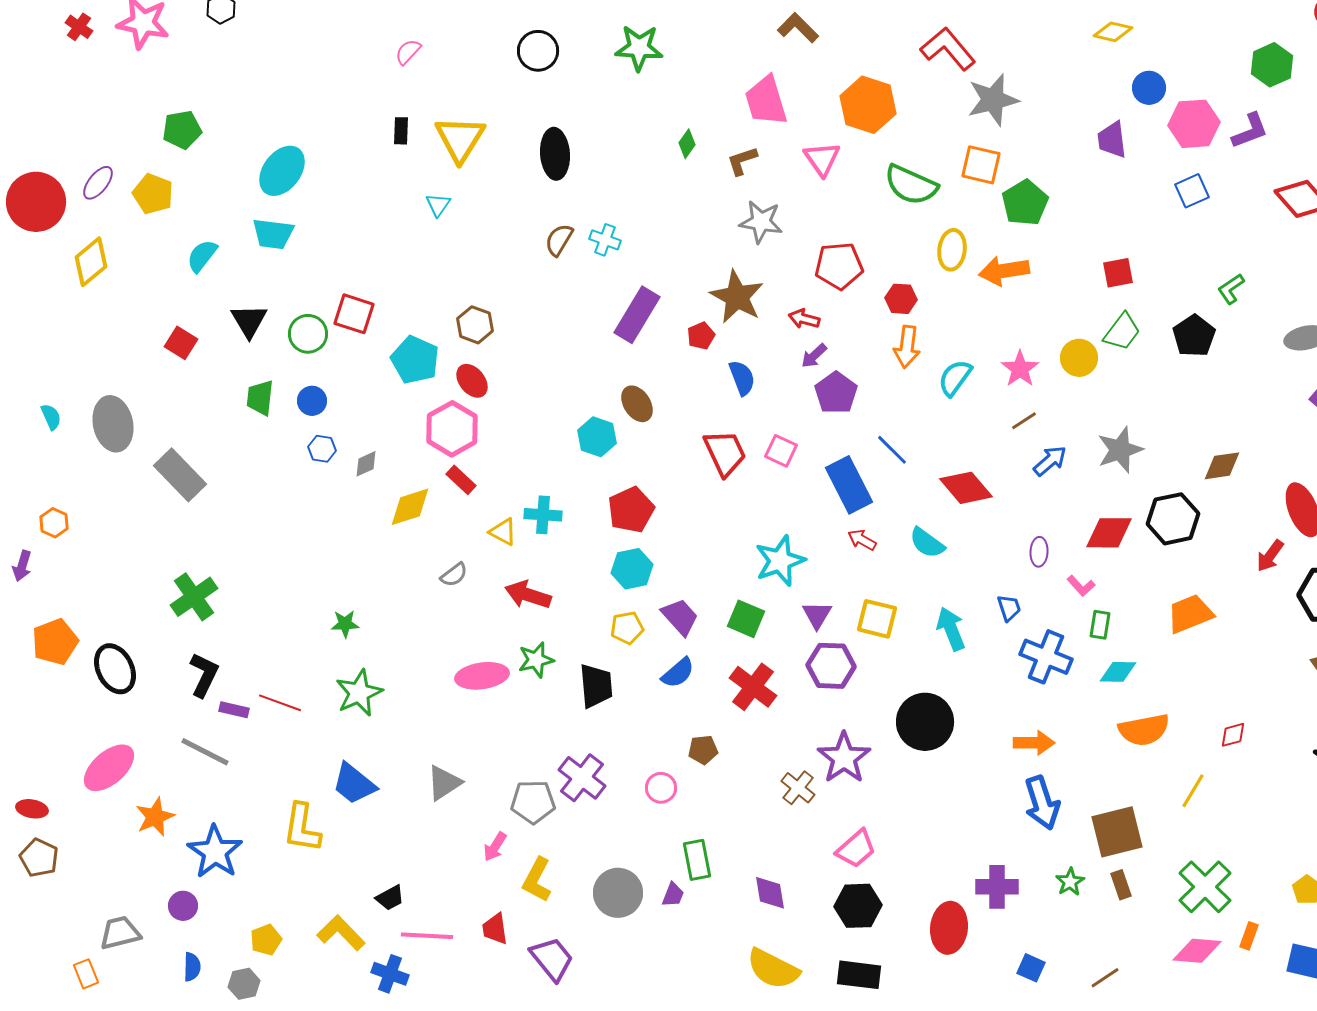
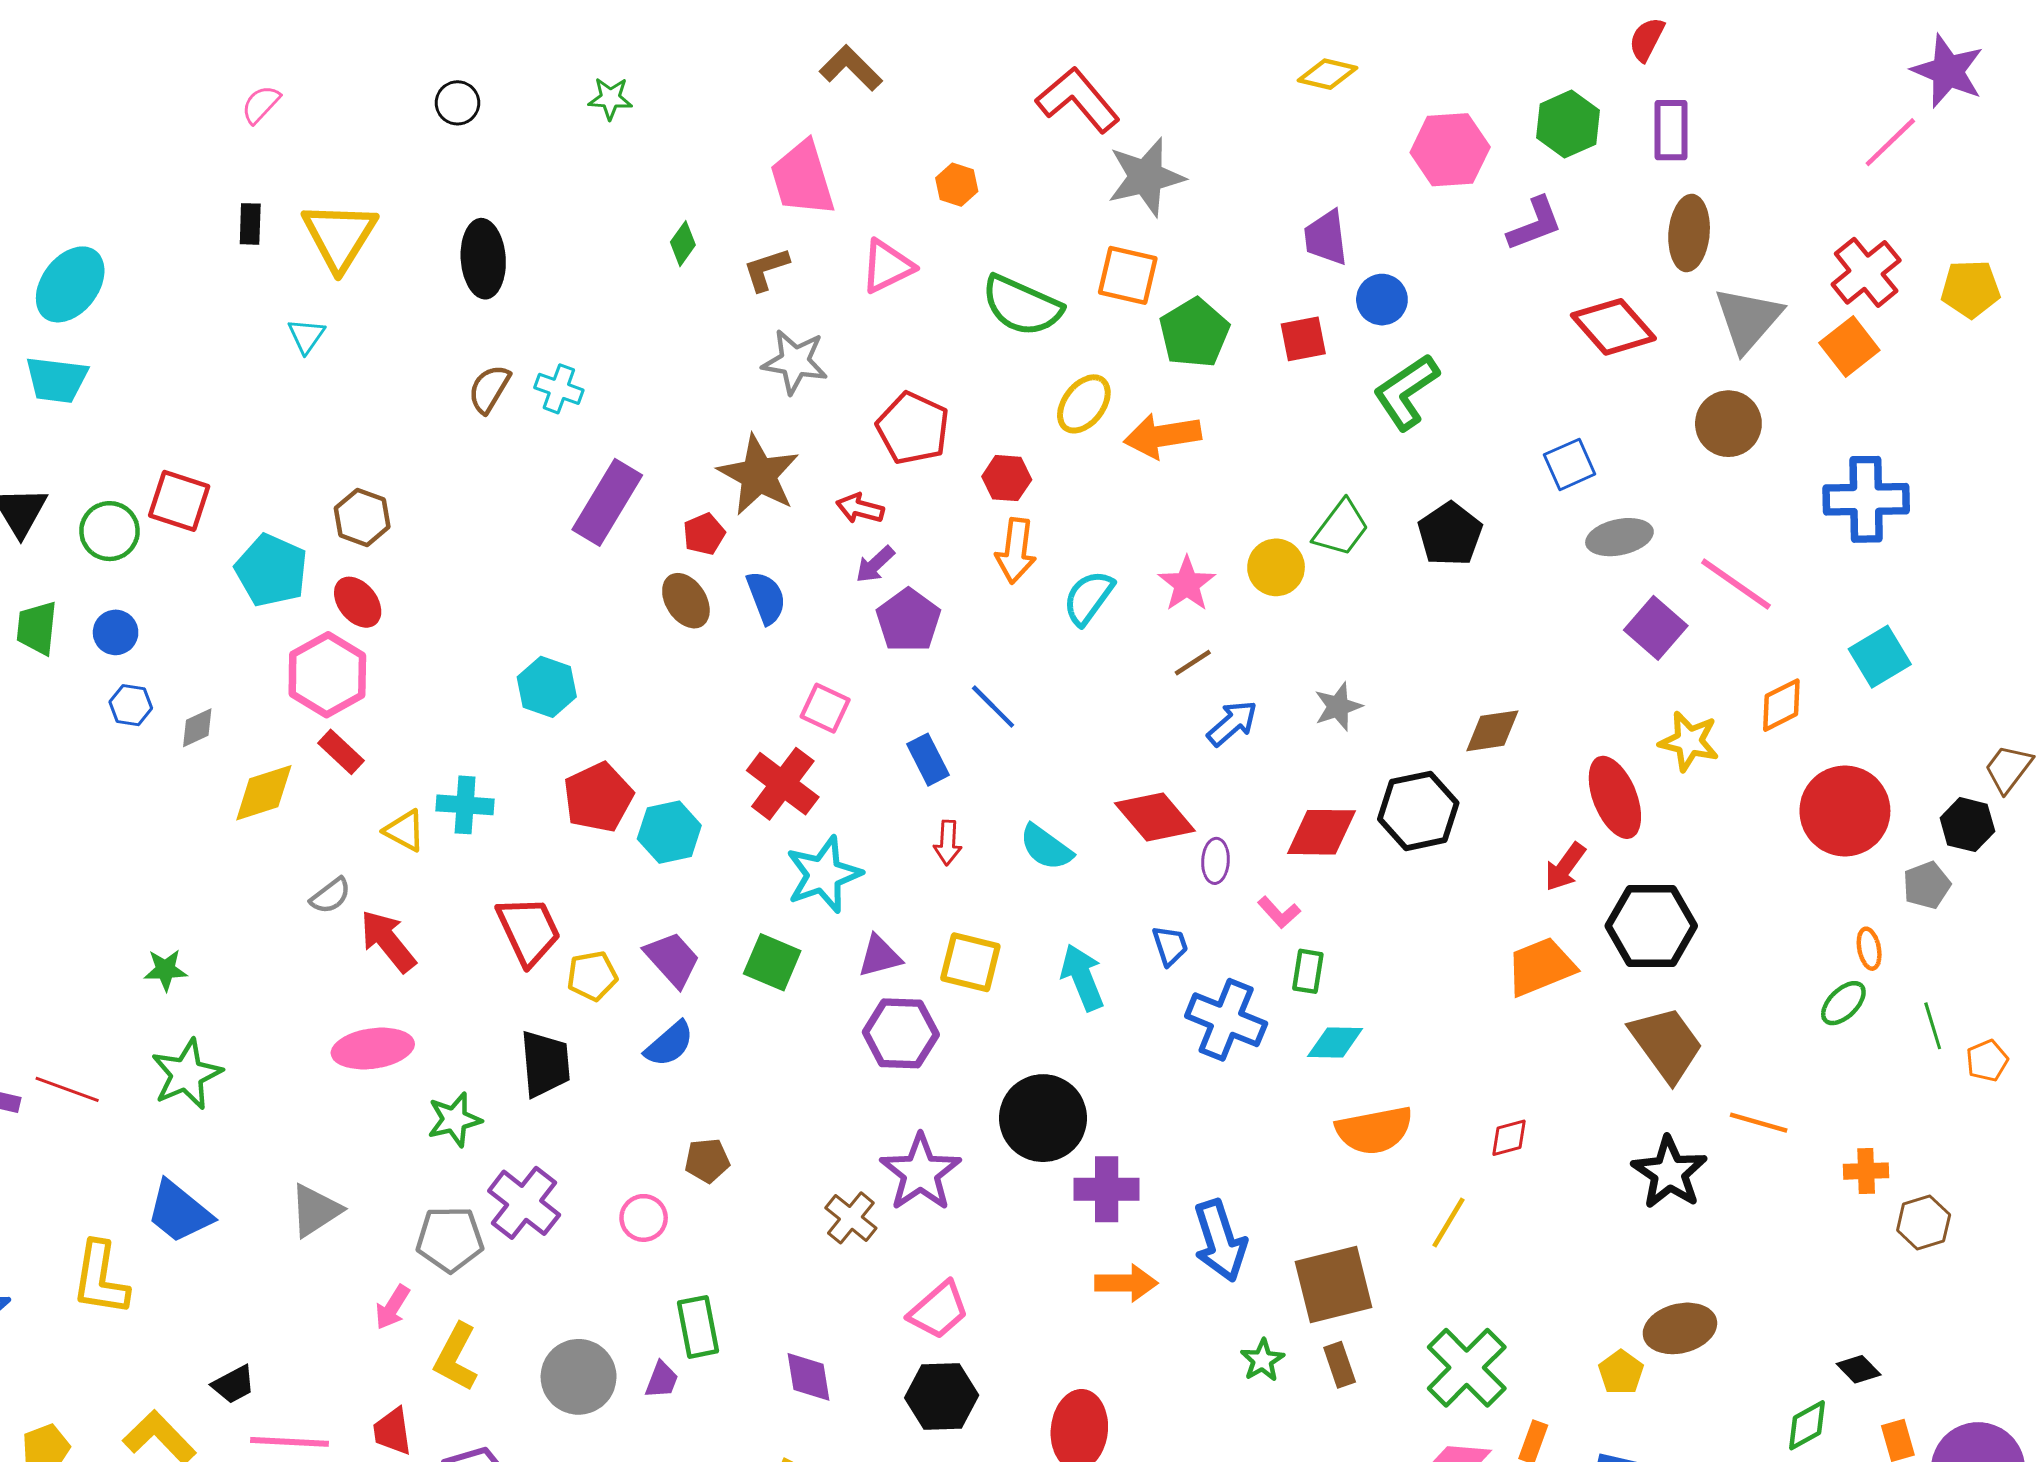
green star: (639, 48) -> (610, 98), size x0.6
black circle: (538, 51) -> (457, 103), size x0.7
blue circle: (1149, 88) -> (1382, 300), moved
orange hexagon: (868, 105) -> (957, 185), size x0.5
pink hexagon: (1194, 124) -> (1450, 150), moved
pink triangle: (822, 159) -> (887, 266), turned 39
blue square: (1192, 191) -> (1570, 464), moved
yellow ellipse: (952, 250) -> (1084, 404), turned 30
red pentagon: (839, 266) -> (913, 428), turned 30
red square: (1118, 273) -> (1303, 339), moved
green L-shape: (1231, 289) -> (1406, 392), moved, size x1.6
brown ellipse: (637, 404) -> (686, 601), moved
gray star: (1120, 450) -> (1338, 707), size x0.7
red trapezoid: (725, 453) -> (529, 930), moved
blue rectangle: (849, 485) -> (928, 760), size x0.6
red diamond: (966, 488) -> (1155, 817), moved
red arrow: (862, 540) -> (948, 843), turned -116
cyan hexagon: (632, 569) -> (669, 832), moved
red arrow: (528, 595) -> (388, 941), moved, turned 33
orange trapezoid: (1190, 614) -> (1541, 967), moved
purple triangle: (817, 615) -> (880, 956), turned 44
green star: (536, 660) -> (454, 1120), moved
red cross: (753, 687) -> (783, 784), moved
orange arrow: (1034, 743) -> (1126, 1283), moved
purple cross: (997, 887) -> (1107, 1189), moved

